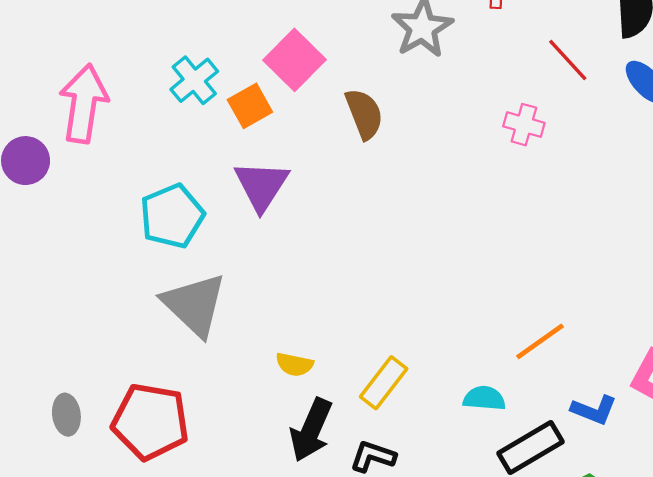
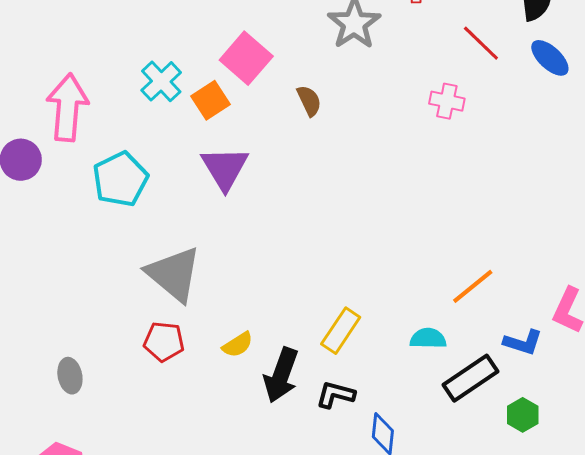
brown semicircle: (364, 114) -> (309, 101), size x0.7
cyan pentagon: (172, 216) -> (120, 179), moved
yellow semicircle: (294, 364) -> (238, 345), moved, turned -40
red pentagon: (150, 422) -> (164, 342), moved, size x0.6

